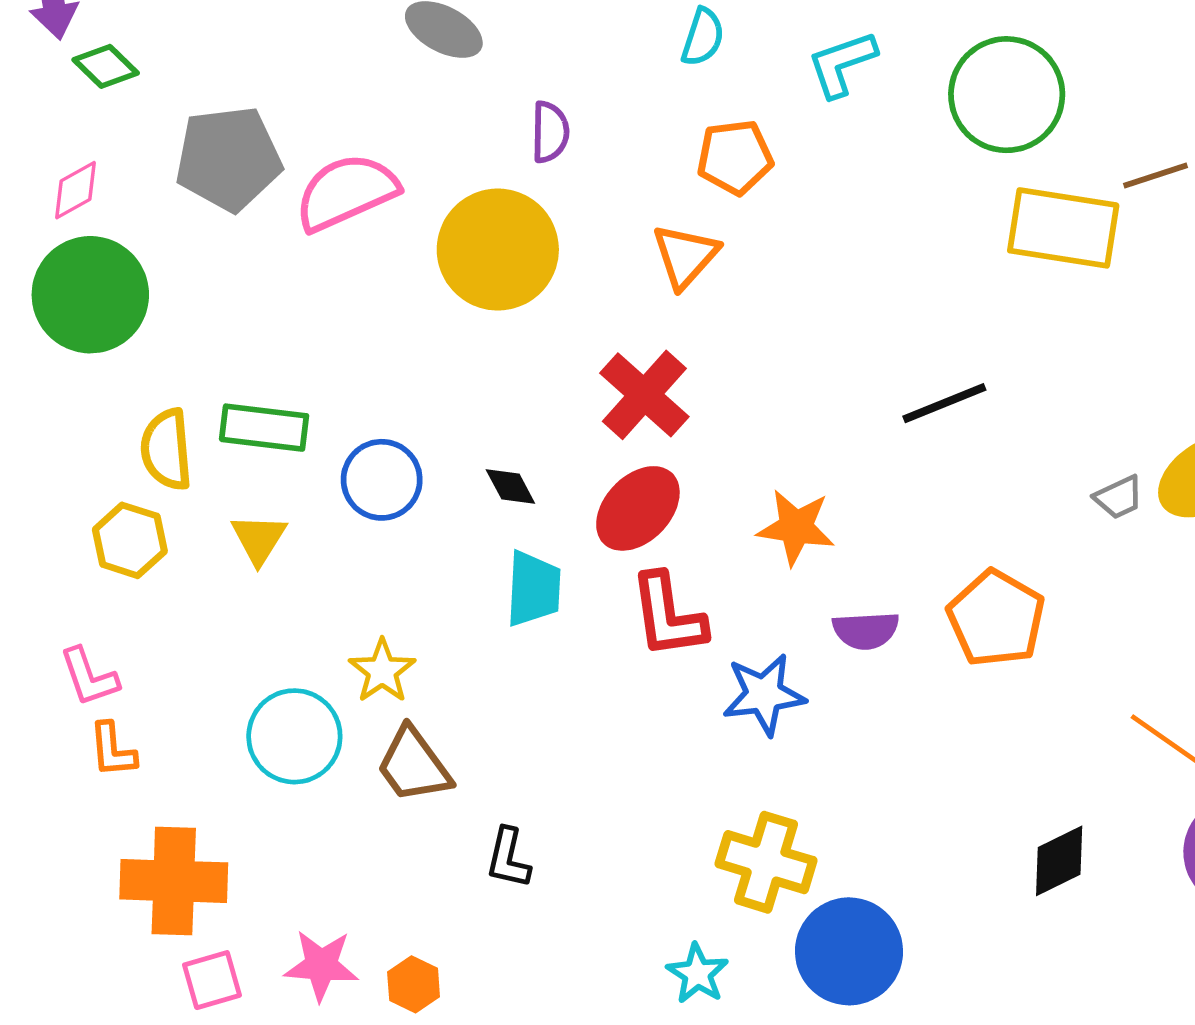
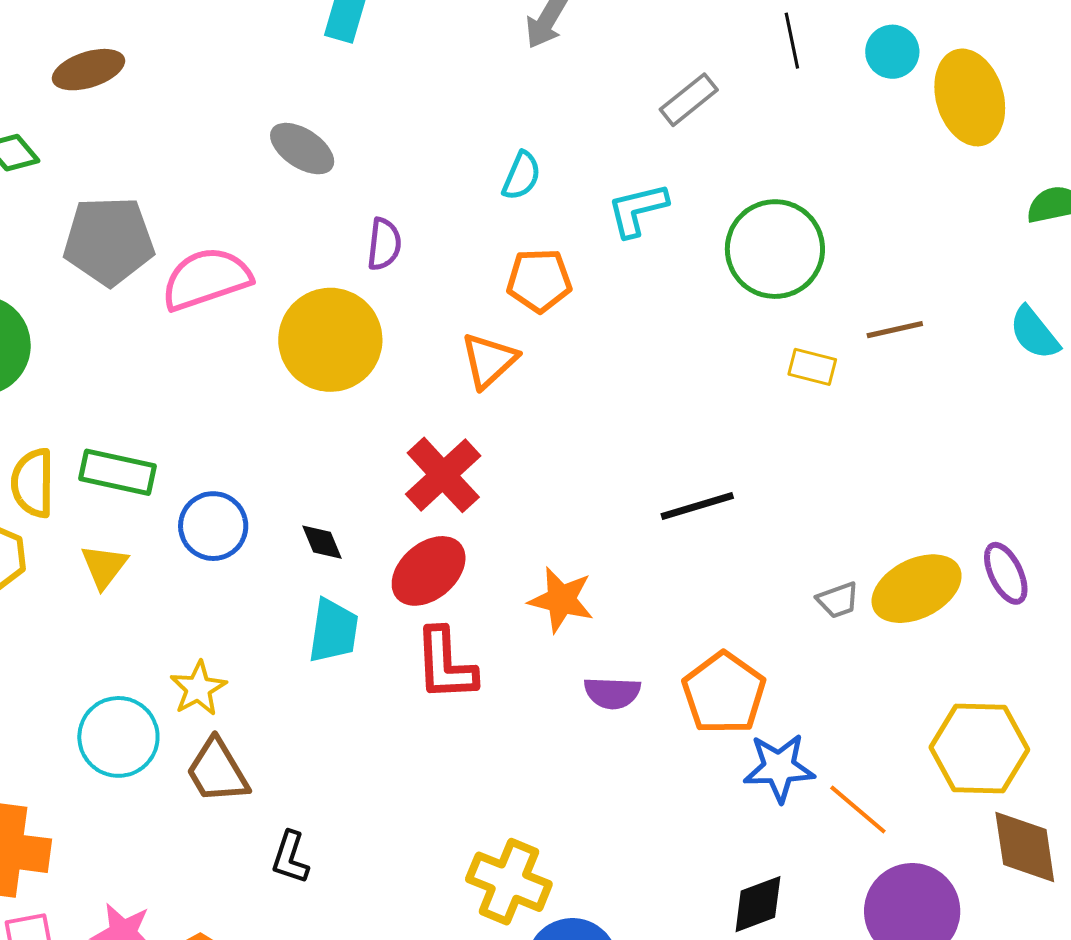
yellow rectangle: (1063, 228) -> (812, 367), size x0.5
blue star: (764, 694) -> (779, 768), moved

